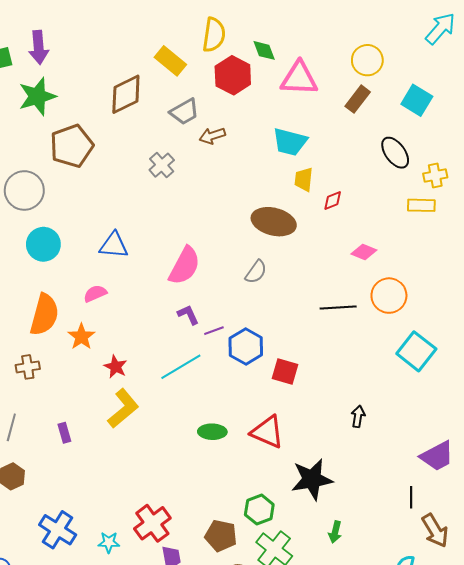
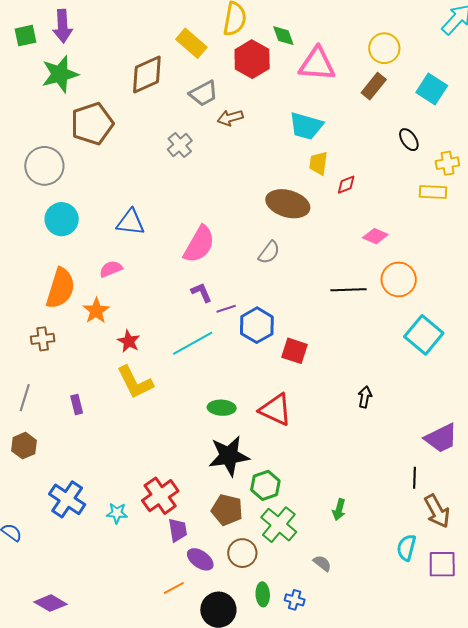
black ellipse: (395, 153) -> (409, 140), size x0.7
yellow L-shape: (123, 408) -> (135, 382), turned 102
black star: (312, 479) -> (229, 456), moved

